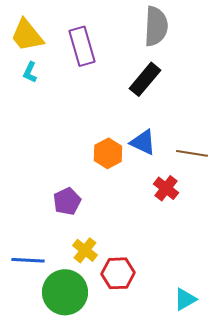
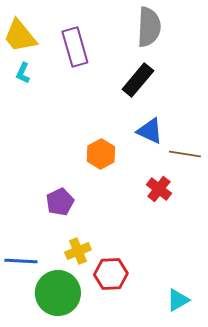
blue triangle: (143, 142) -> (150, 131), moved
yellow cross: (85, 250) -> (78, 251), turned 30

